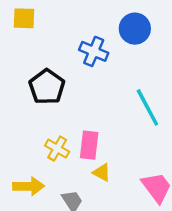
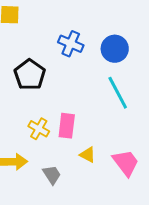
blue circle: (135, 29) -> (115, 49), moved
yellow triangle: (102, 173) -> (88, 155), moved

